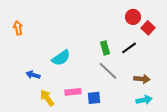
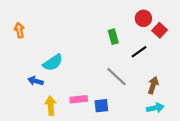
green rectangle: (105, 48) -> (113, 37), moved
cyan semicircle: (61, 58) -> (53, 63), moved
brown arrow: (142, 79) -> (153, 85), turned -77
yellow arrow: (47, 98) -> (51, 106), turned 30

